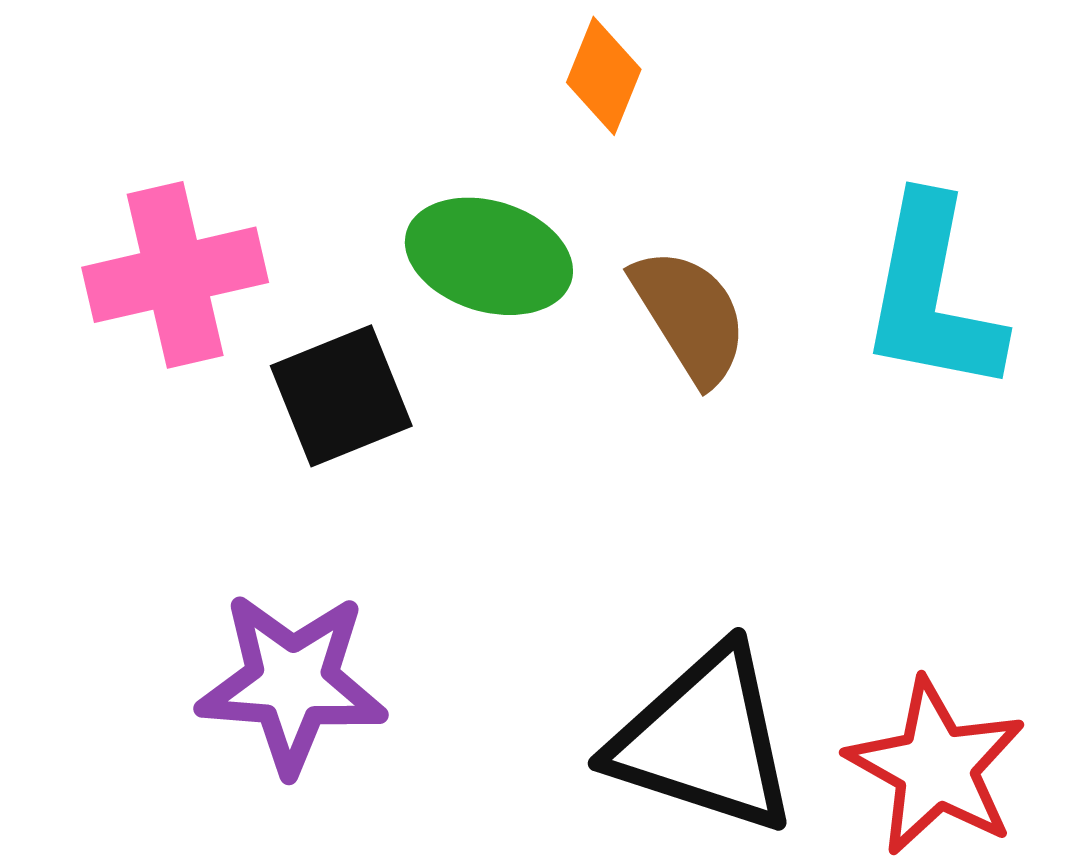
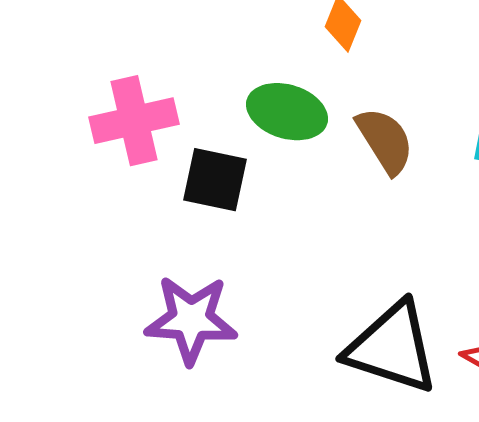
black square: (341, 396) -> (215, 180), turned 34

